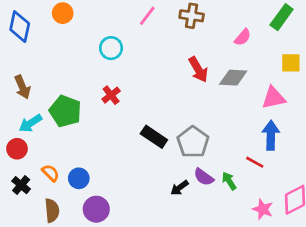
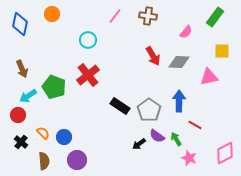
red cross: (111, 95) -> (88, 75), size x1.6
blue arrow: (271, 135) -> (179, 101), moved
pink star: (263, 209) -> (189, 158), moved

